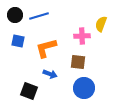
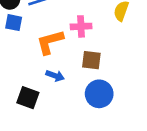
pink cross: (82, 36) -> (81, 26), moved
blue square: (18, 41) -> (14, 23), moved

